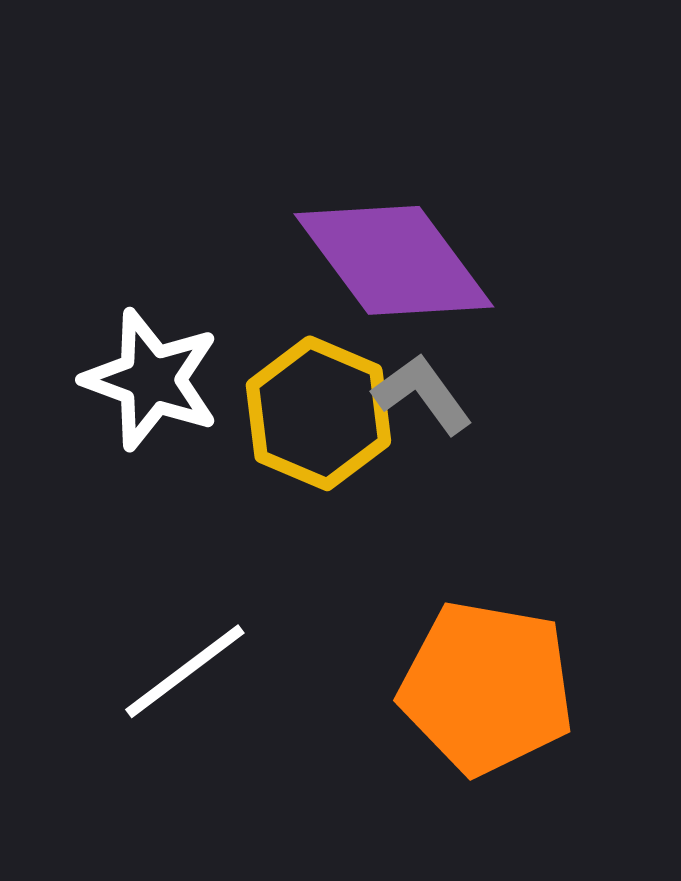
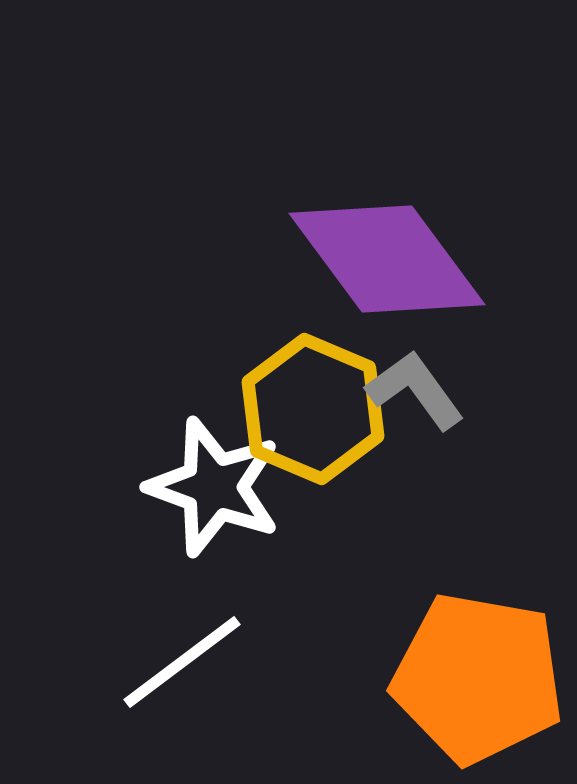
white star: (151, 380) -> (214, 487), moved

